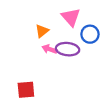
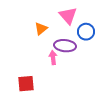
pink arrow: (49, 49) -> (53, 58), moved, turned 64

